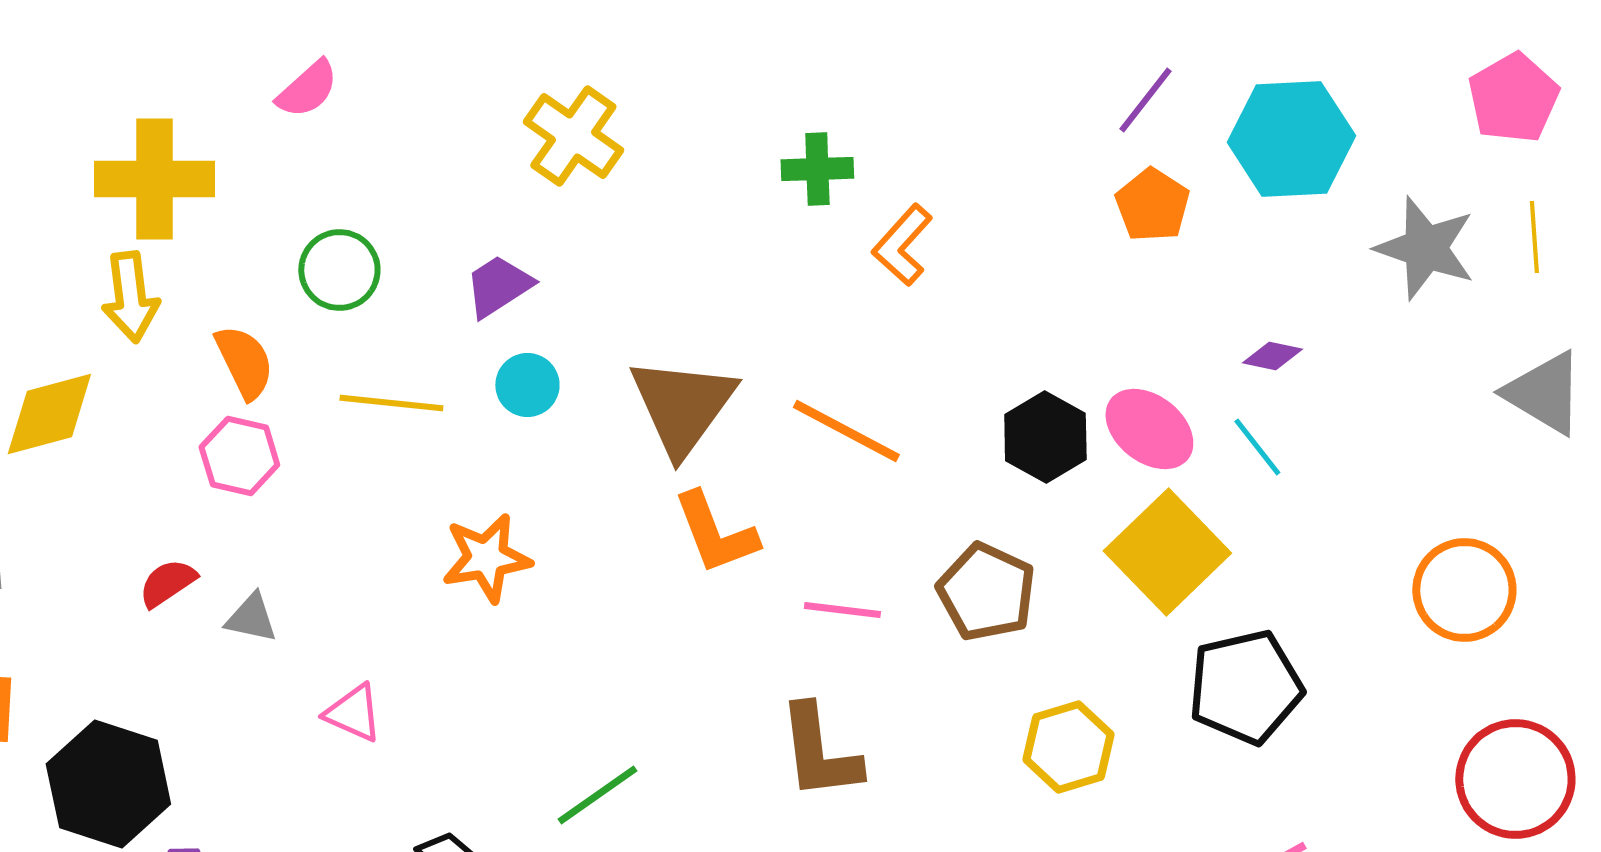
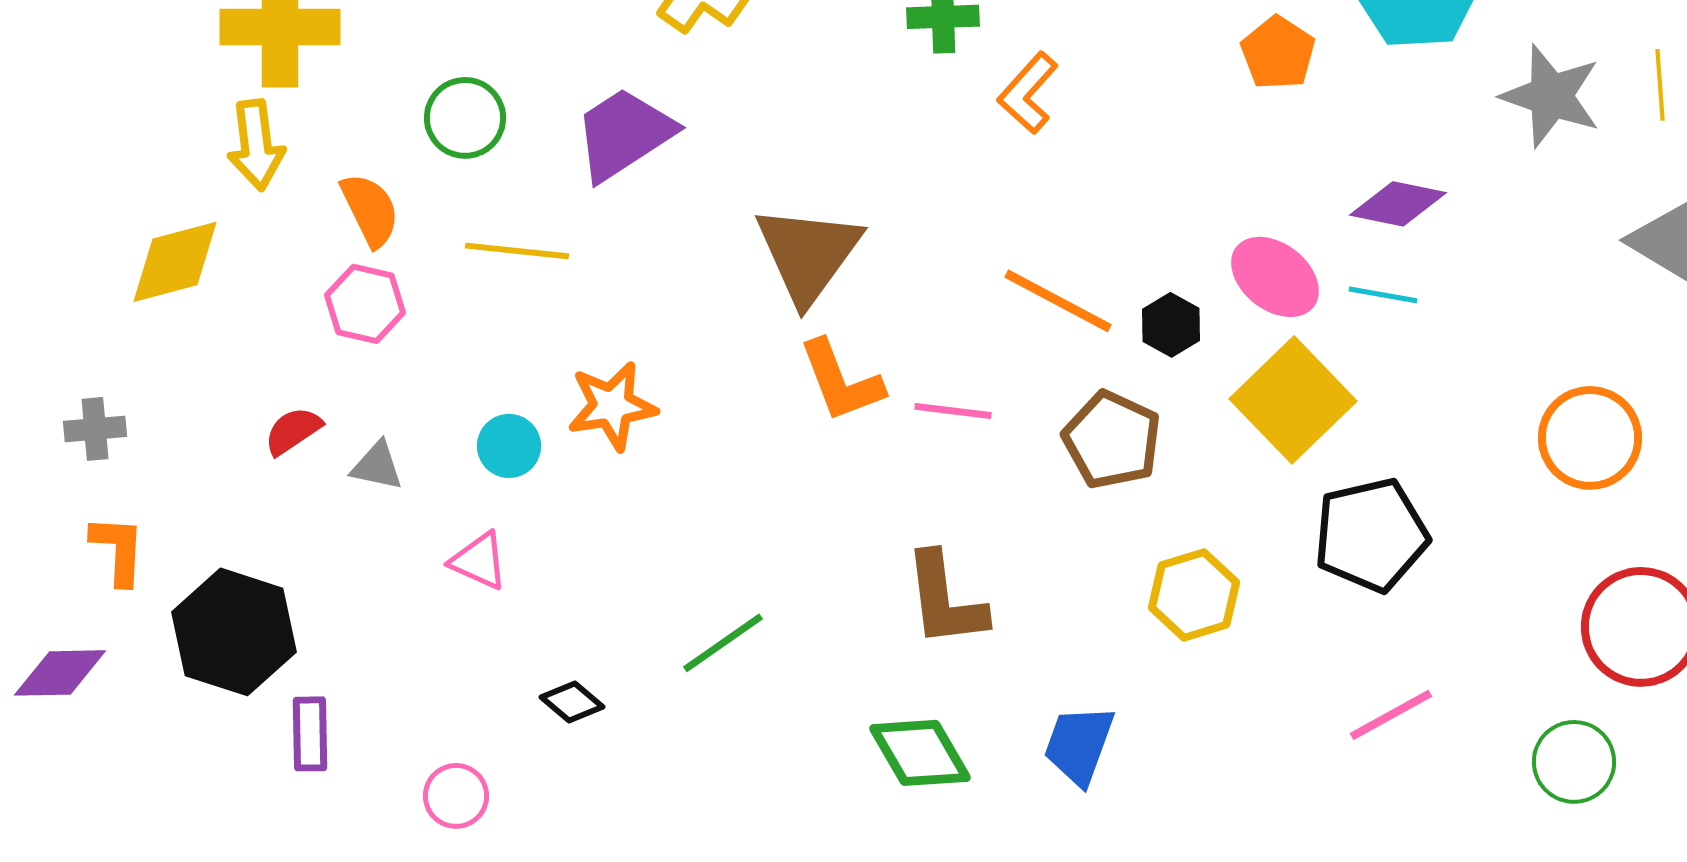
purple trapezoid: (498, 286) -> (624, 134), size x1.5
purple diamond: (1272, 356) -> (1398, 204), size x1.6
cyan circle: (527, 385) -> (509, 446), moved
orange line: (846, 431) -> (1058, 301), moved
black hexagon: (1045, 437) -> (1171, 325), moved, size x0.7
cyan line: (1257, 447) -> (1383, 295), turned -42
pink line: (842, 610) -> (953, 411), moved

